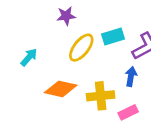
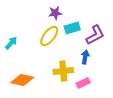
purple star: (66, 16) -> (55, 13), moved
orange diamond: (61, 89) -> (22, 80), moved

